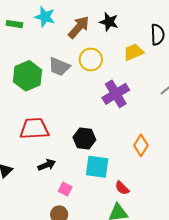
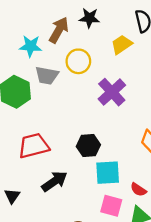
cyan star: (45, 17) -> (31, 46), moved
black arrow: (47, 165) -> (54, 181), size x1.4
pink square: (65, 189) -> (111, 206), moved, size x1.5

